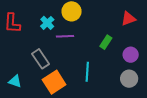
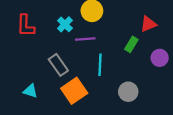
red triangle: (128, 19) -> (148, 24), moved
cyan line: (87, 72) -> (100, 65), moved
gray circle: (129, 79) -> (128, 92), moved

